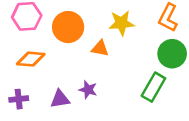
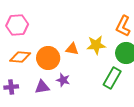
yellow star: (121, 23) -> (96, 45), moved
orange circle: (68, 27) -> (48, 58), moved

